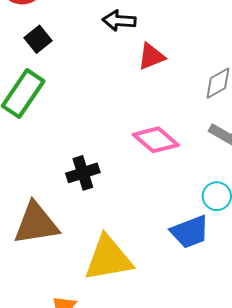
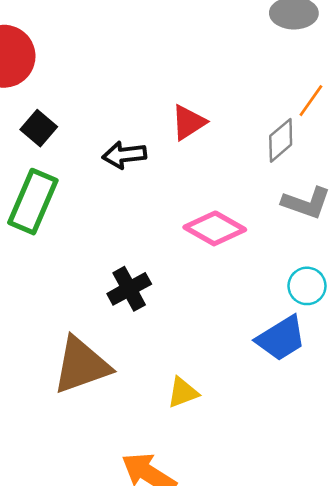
black arrow: (119, 21) -> (124, 155), moved
yellow triangle: (108, 258) -> (183, 393), size x0.5

